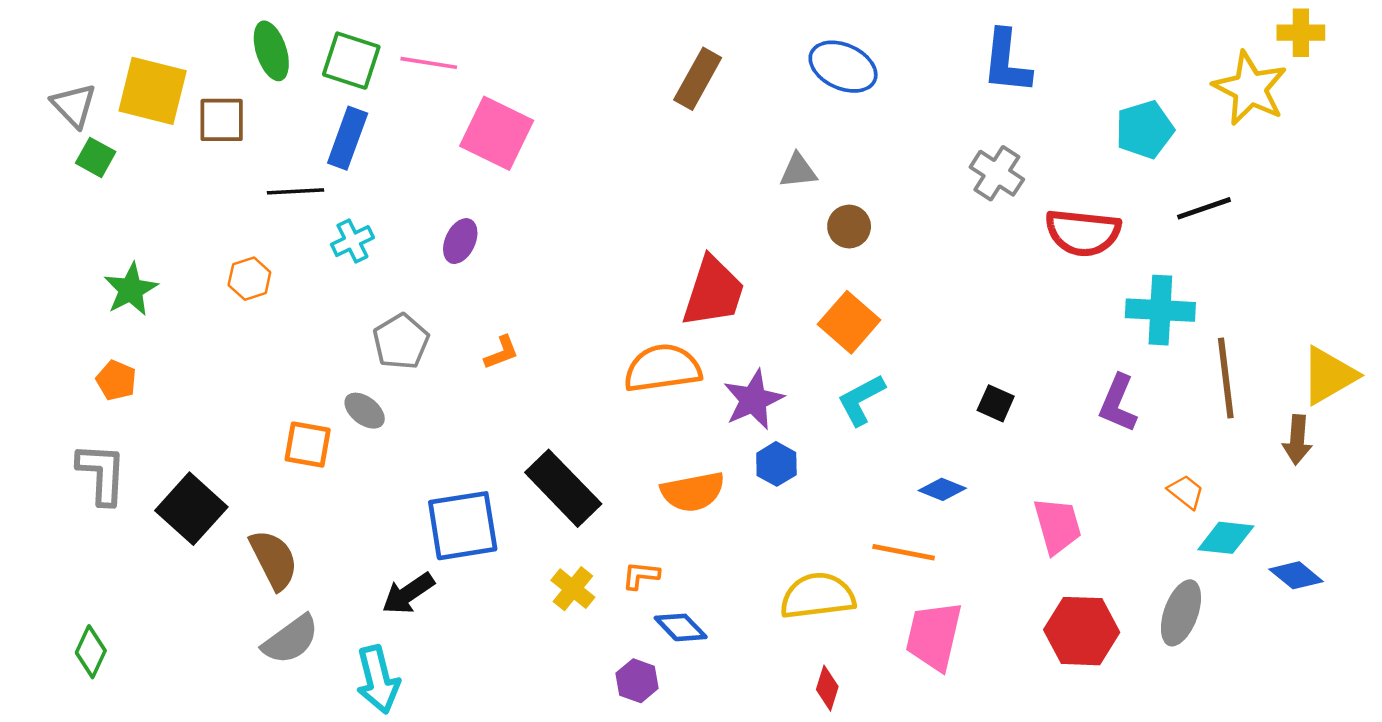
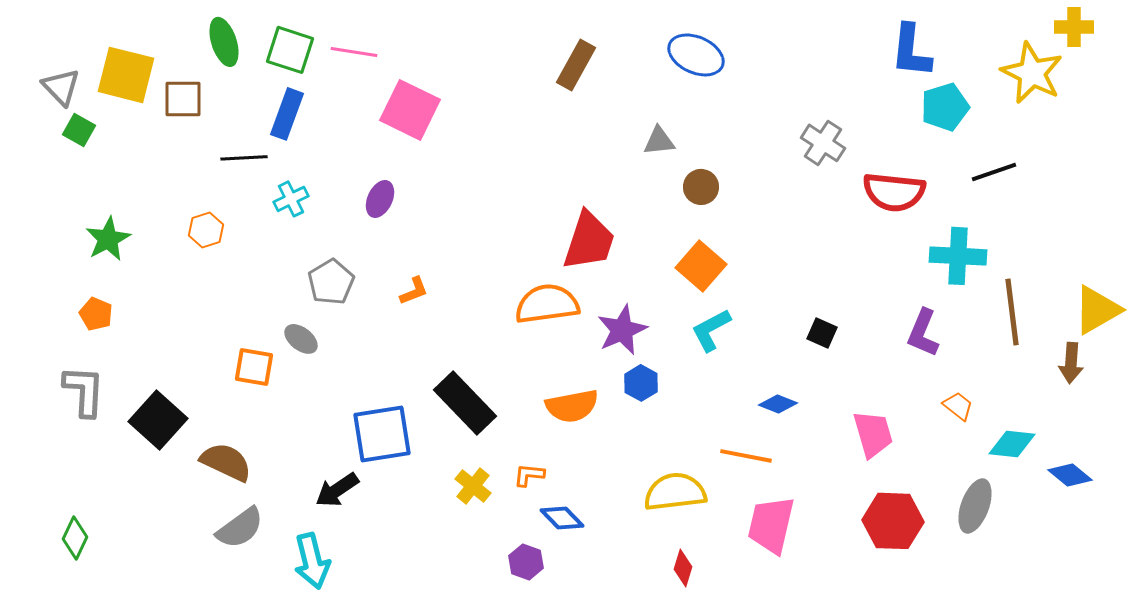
blue L-shape: (1007, 62) -> (911, 51), moved
orange trapezoid: (1186, 492) -> (958, 406), moved
brown semicircle: (274, 560) -> (226, 462), turned -38

